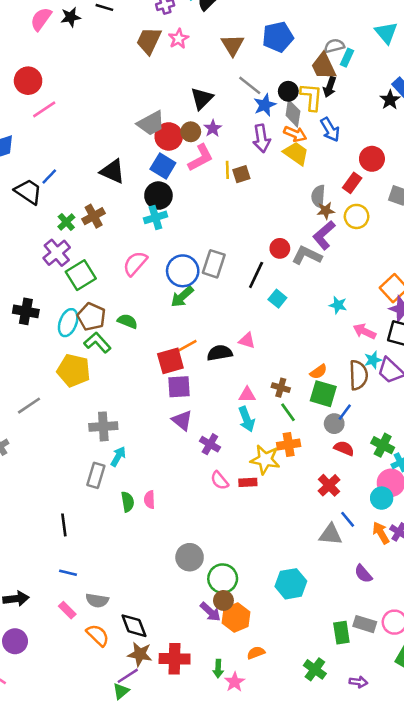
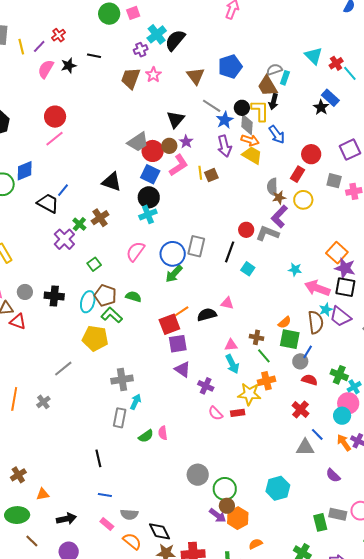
red circle: (28, 81) -> (55, 117), moved
purple cross: (57, 253) -> (64, 239), moved
green square: (81, 275) -> (94, 264), size x0.6
pink arrow: (364, 331) -> (317, 288), size x1.4
green semicircle: (128, 502) -> (146, 436), turned 70

